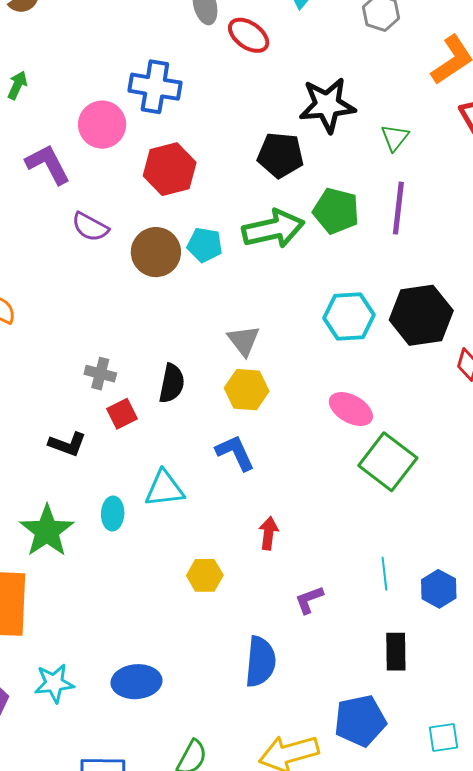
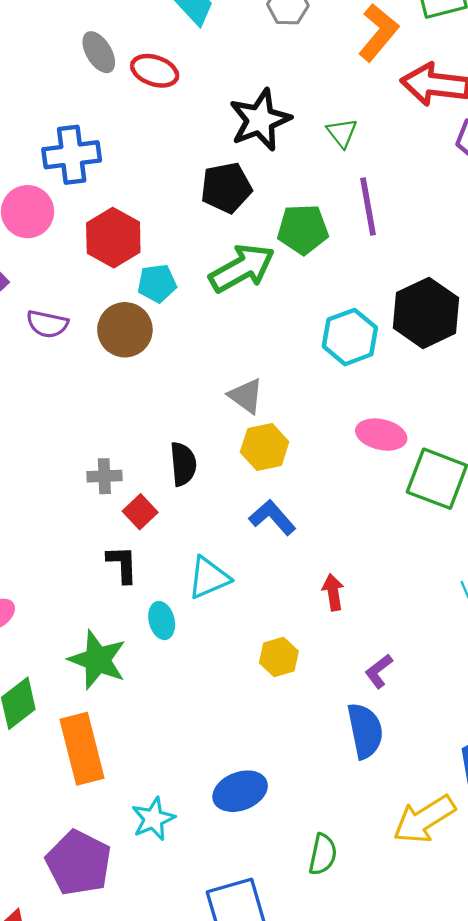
cyan pentagon: (205, 245) -> (157, 283), moved
black L-shape: (67, 444) -> (122, 564), moved, turned -96
purple L-shape: (309, 600) -> (379, 671), moved

